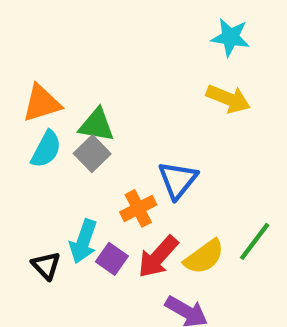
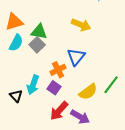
yellow arrow: (228, 99) -> (81, 25), moved
red arrow: (158, 257) -> (59, 111), moved
purple square: (112, 259) -> (54, 88), moved

